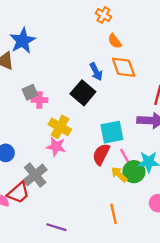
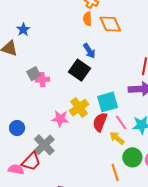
blue star: (23, 41) -> (23, 30), size x0.6
orange semicircle: (115, 41) -> (87, 19), moved, turned 40
orange diamond: (124, 67) -> (110, 24), moved
yellow cross: (60, 127) -> (79, 107), moved, turned 30
green circle: (134, 172) -> (132, 157), moved

